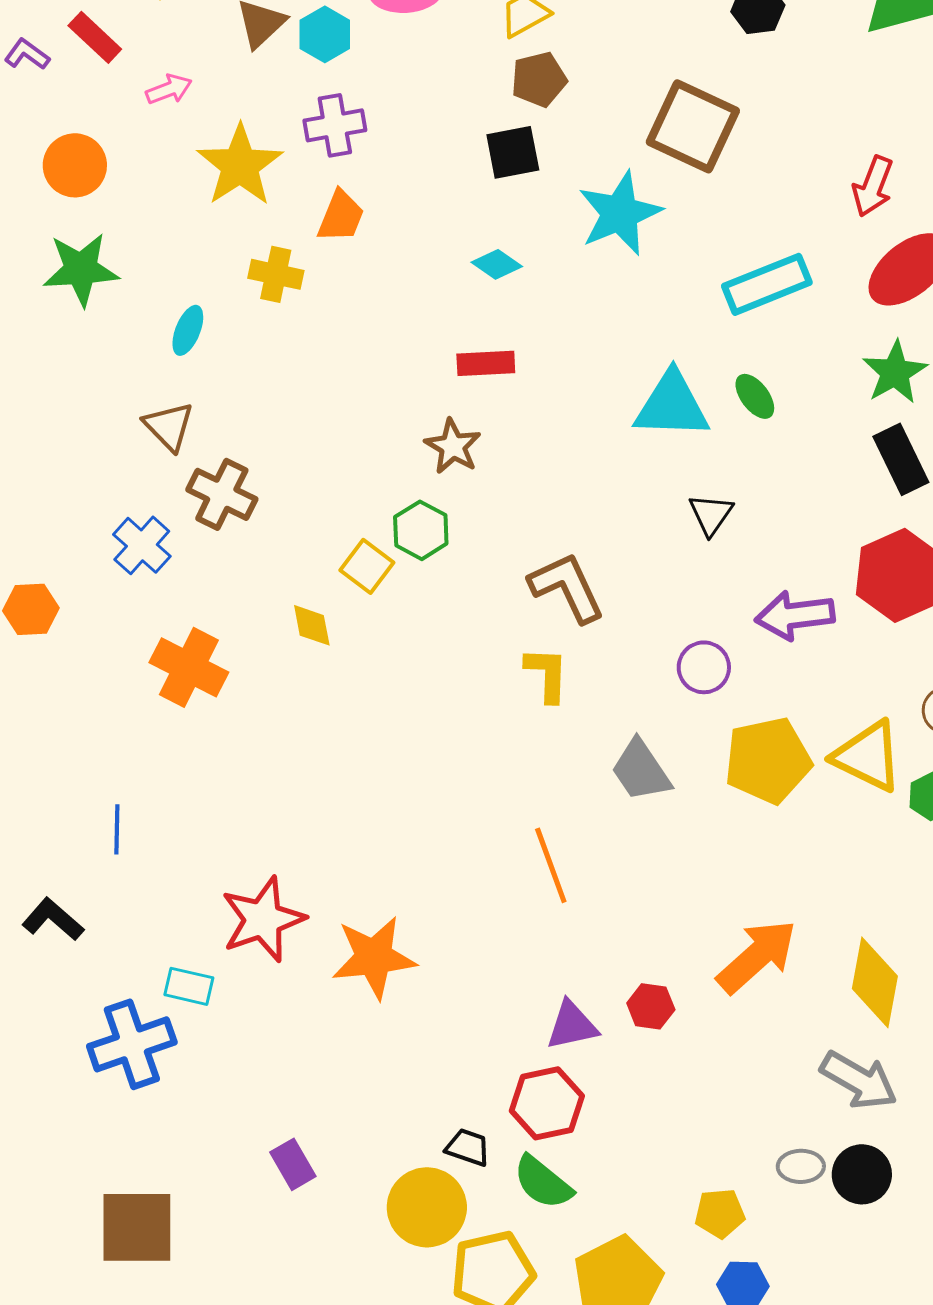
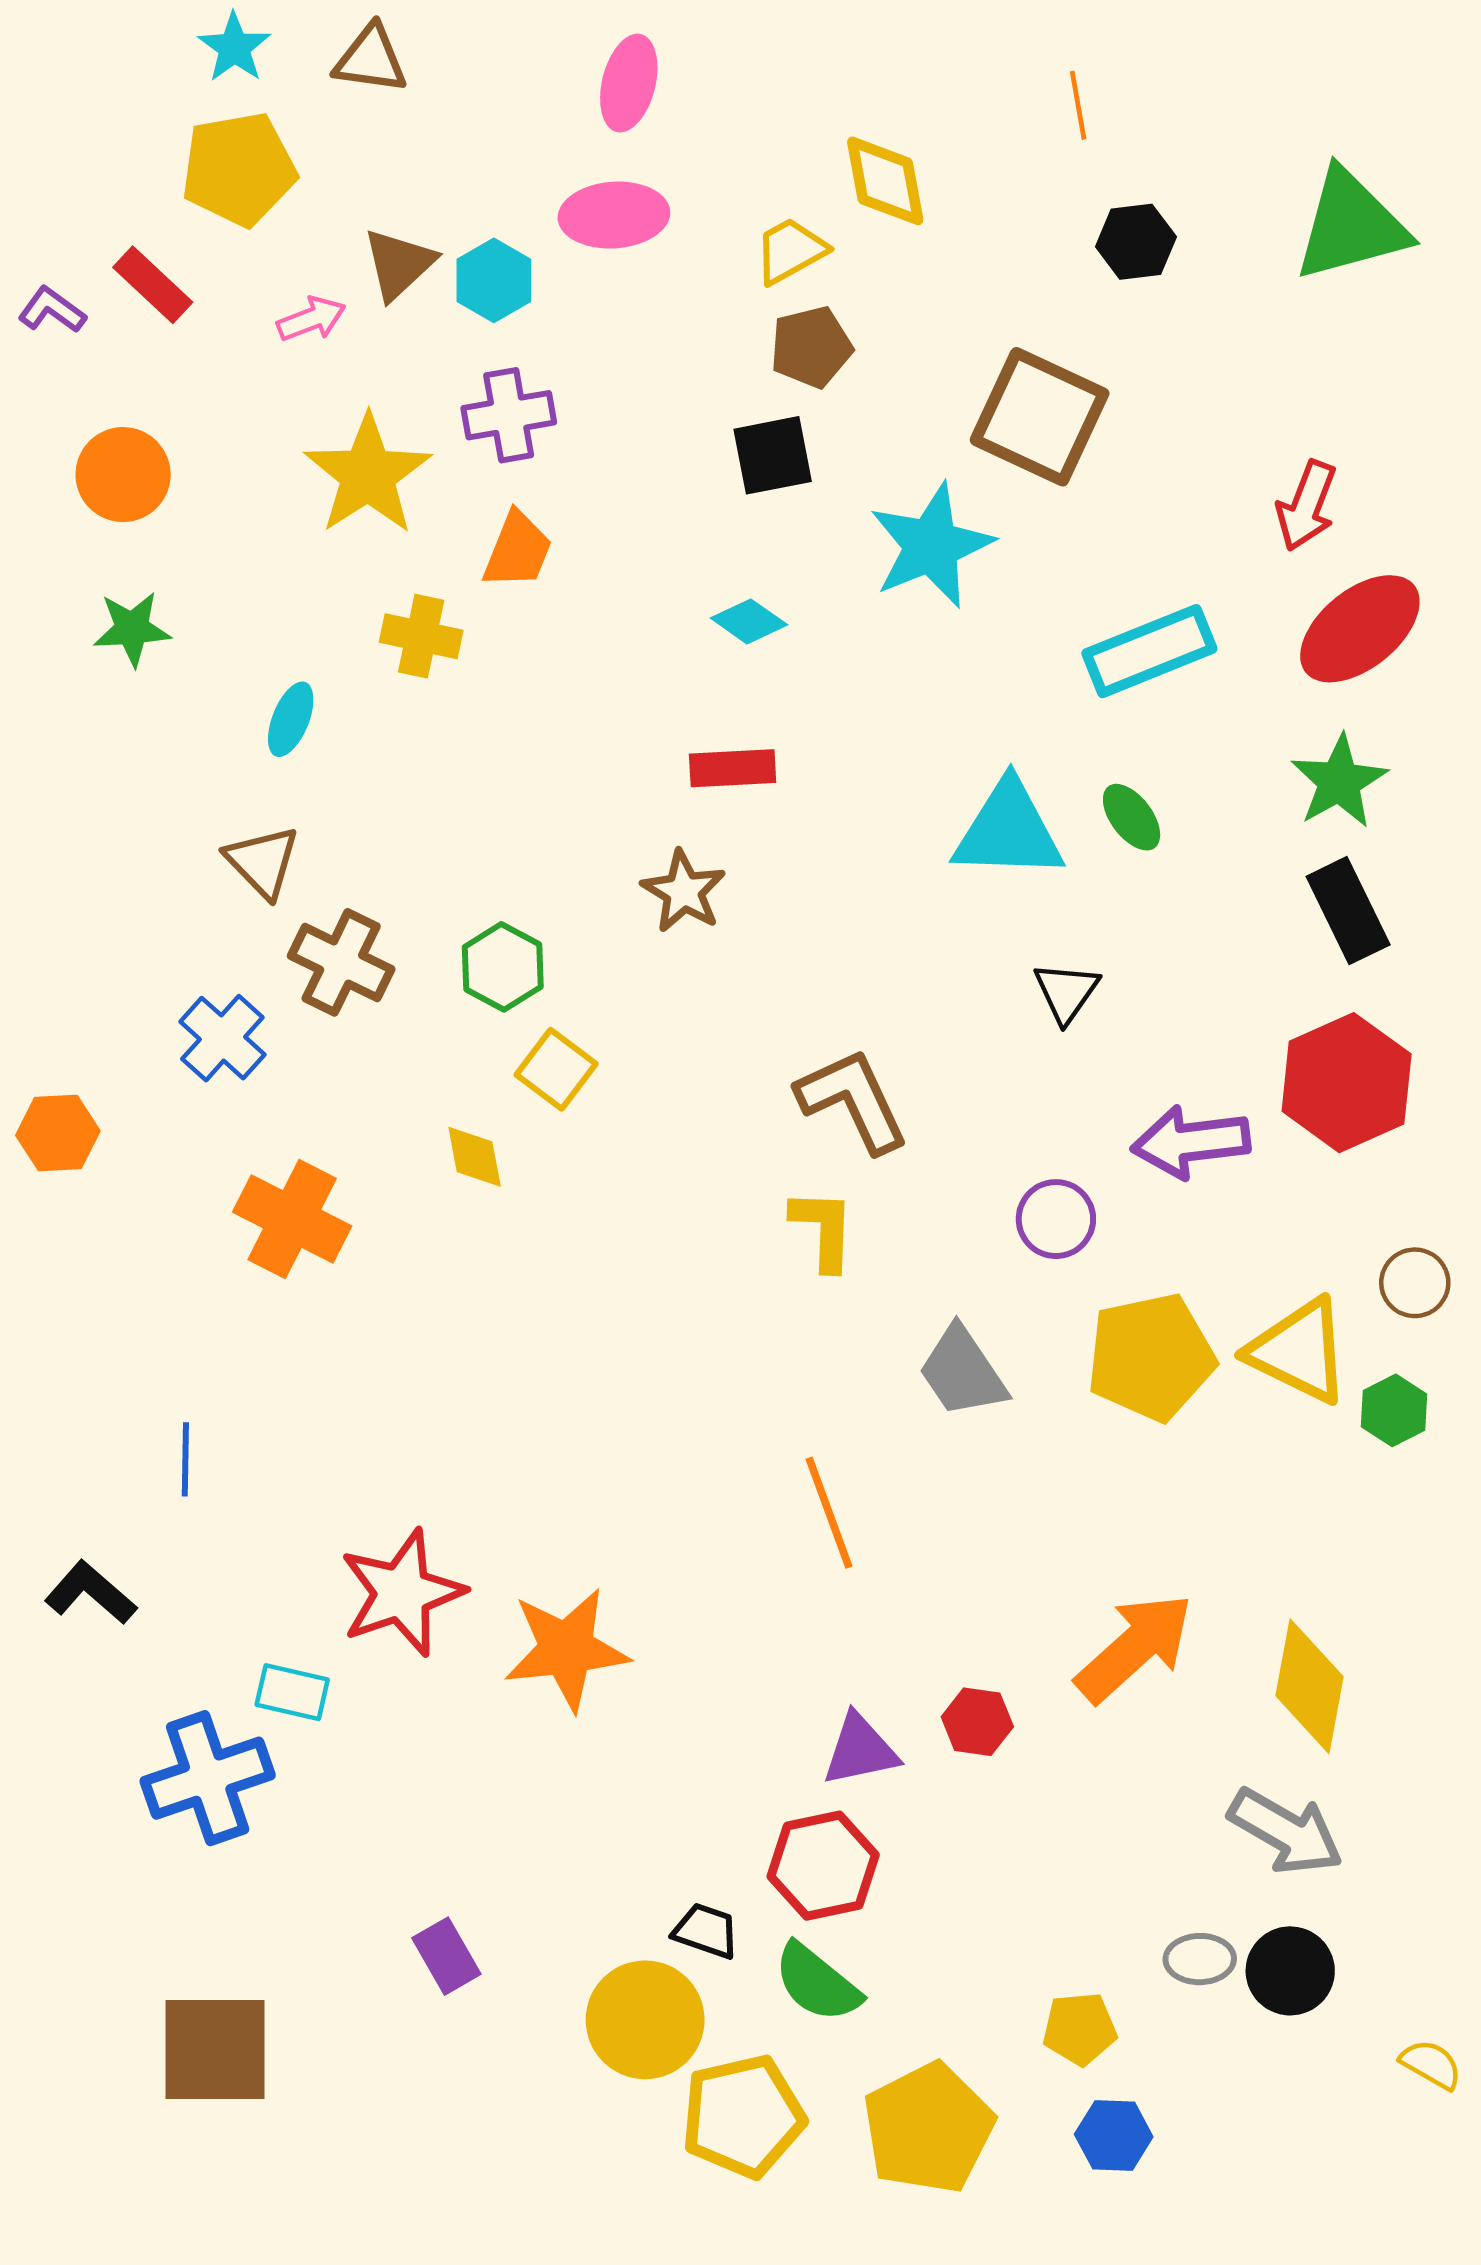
pink arrow: (169, 89) -> (311, 319), moved
green star: (81, 269) -> (132, 629), size x0.7
green hexagon: (421, 530) -> (503, 967), moved

